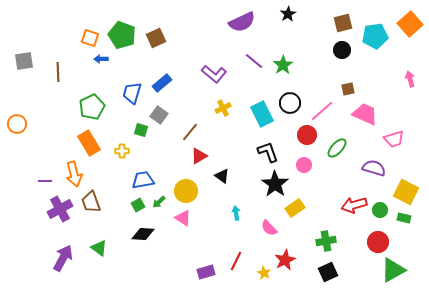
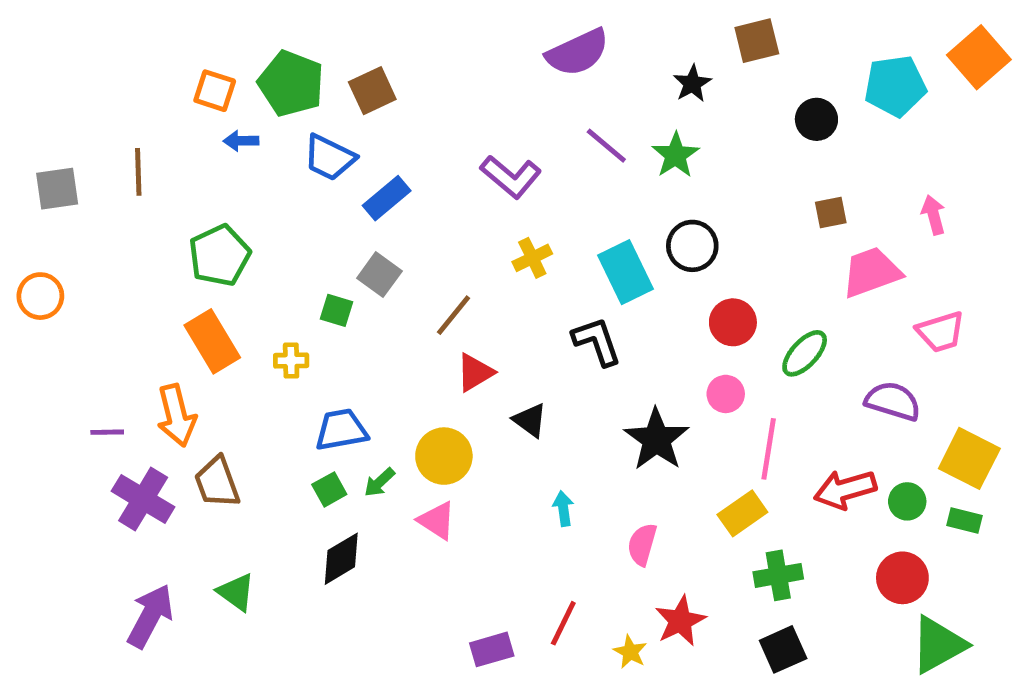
black star: (288, 14) -> (692, 84), moved
brown square: (343, 23) -> (757, 41), moved
gray square: (24, 61) -> (57, 189), moved
pink arrow: (410, 79) -> (933, 215), moved
blue trapezoid: (132, 93) -> (329, 158), moved, turned -80
pink line: (322, 111) -> (769, 449), moved, turned -40
pink trapezoid: (365, 114) -> (871, 272), turned -44
black L-shape: (268, 152) -> (597, 341), moved
yellow rectangle: (295, 208) -> (742, 513), moved
purple cross: (60, 209) -> (143, 499), turned -30
pink semicircle: (269, 228) -> (642, 544), turned 60
black diamond: (143, 234) -> (341, 559), turned -35

